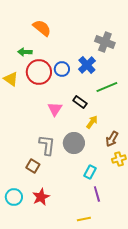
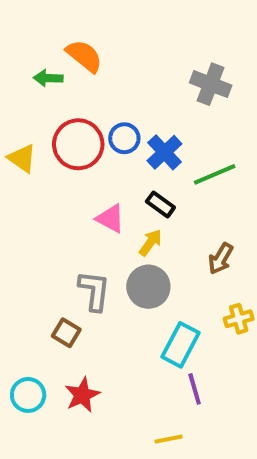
green arrow: (25, 52) -> (48, 78), moved
blue cross: (87, 65) -> (164, 152), moved
pink triangle: (55, 109) -> (110, 218), turned -35
yellow arrow: (92, 122) -> (150, 243), moved
brown arrow: (112, 139) -> (221, 259), moved
cyan rectangle: (90, 172) -> (181, 345), size x1.5

